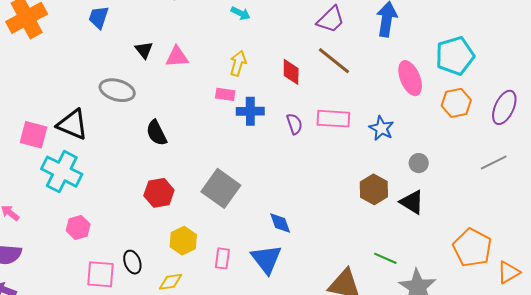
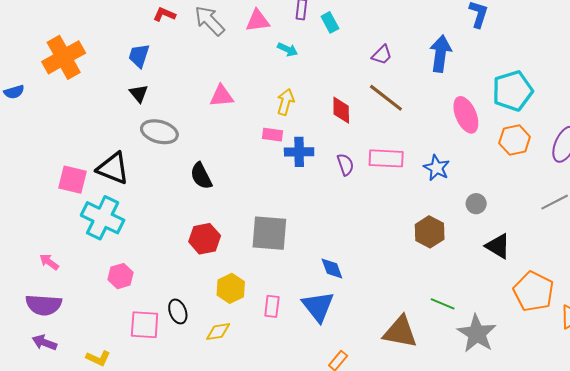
purple trapezoid: (331, 20) -> (382, 55), size x0.7
black triangle: (144, 50) -> (139, 93), moved
gray square: (221, 188) -> (269, 233), turned -30
black triangle: (412, 202) -> (498, 246), moved

